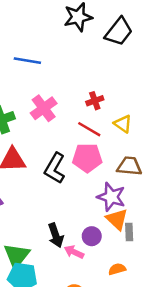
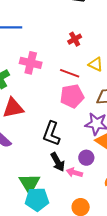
red cross: (95, 101) -> (75, 39), moved
pink cross: (44, 108) -> (31, 63), turned -30
black L-shape: (55, 168) -> (51, 134), moved

